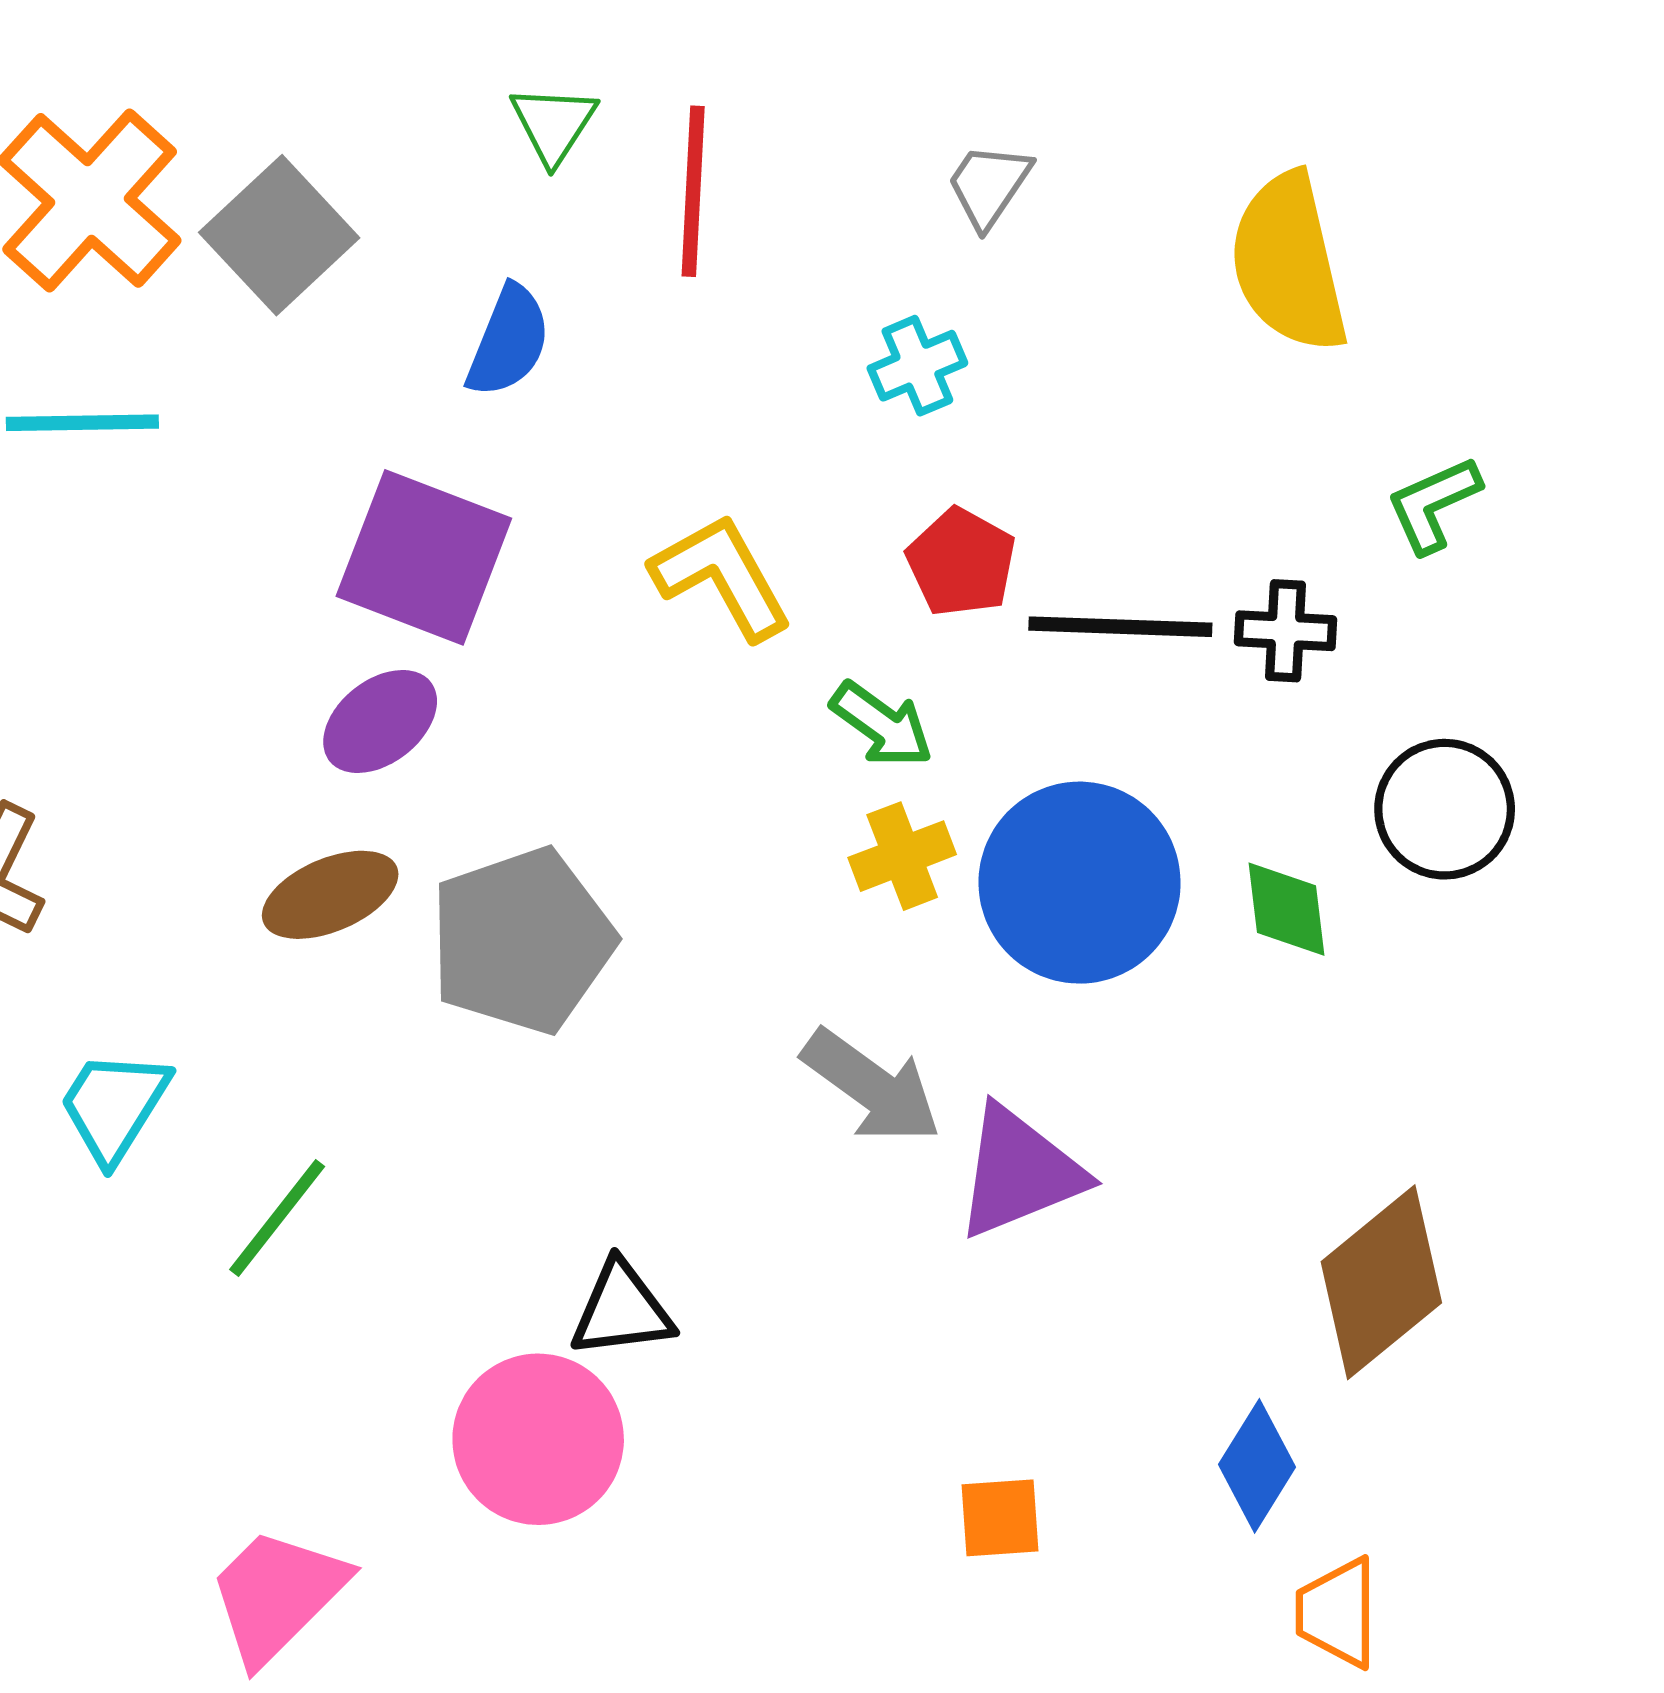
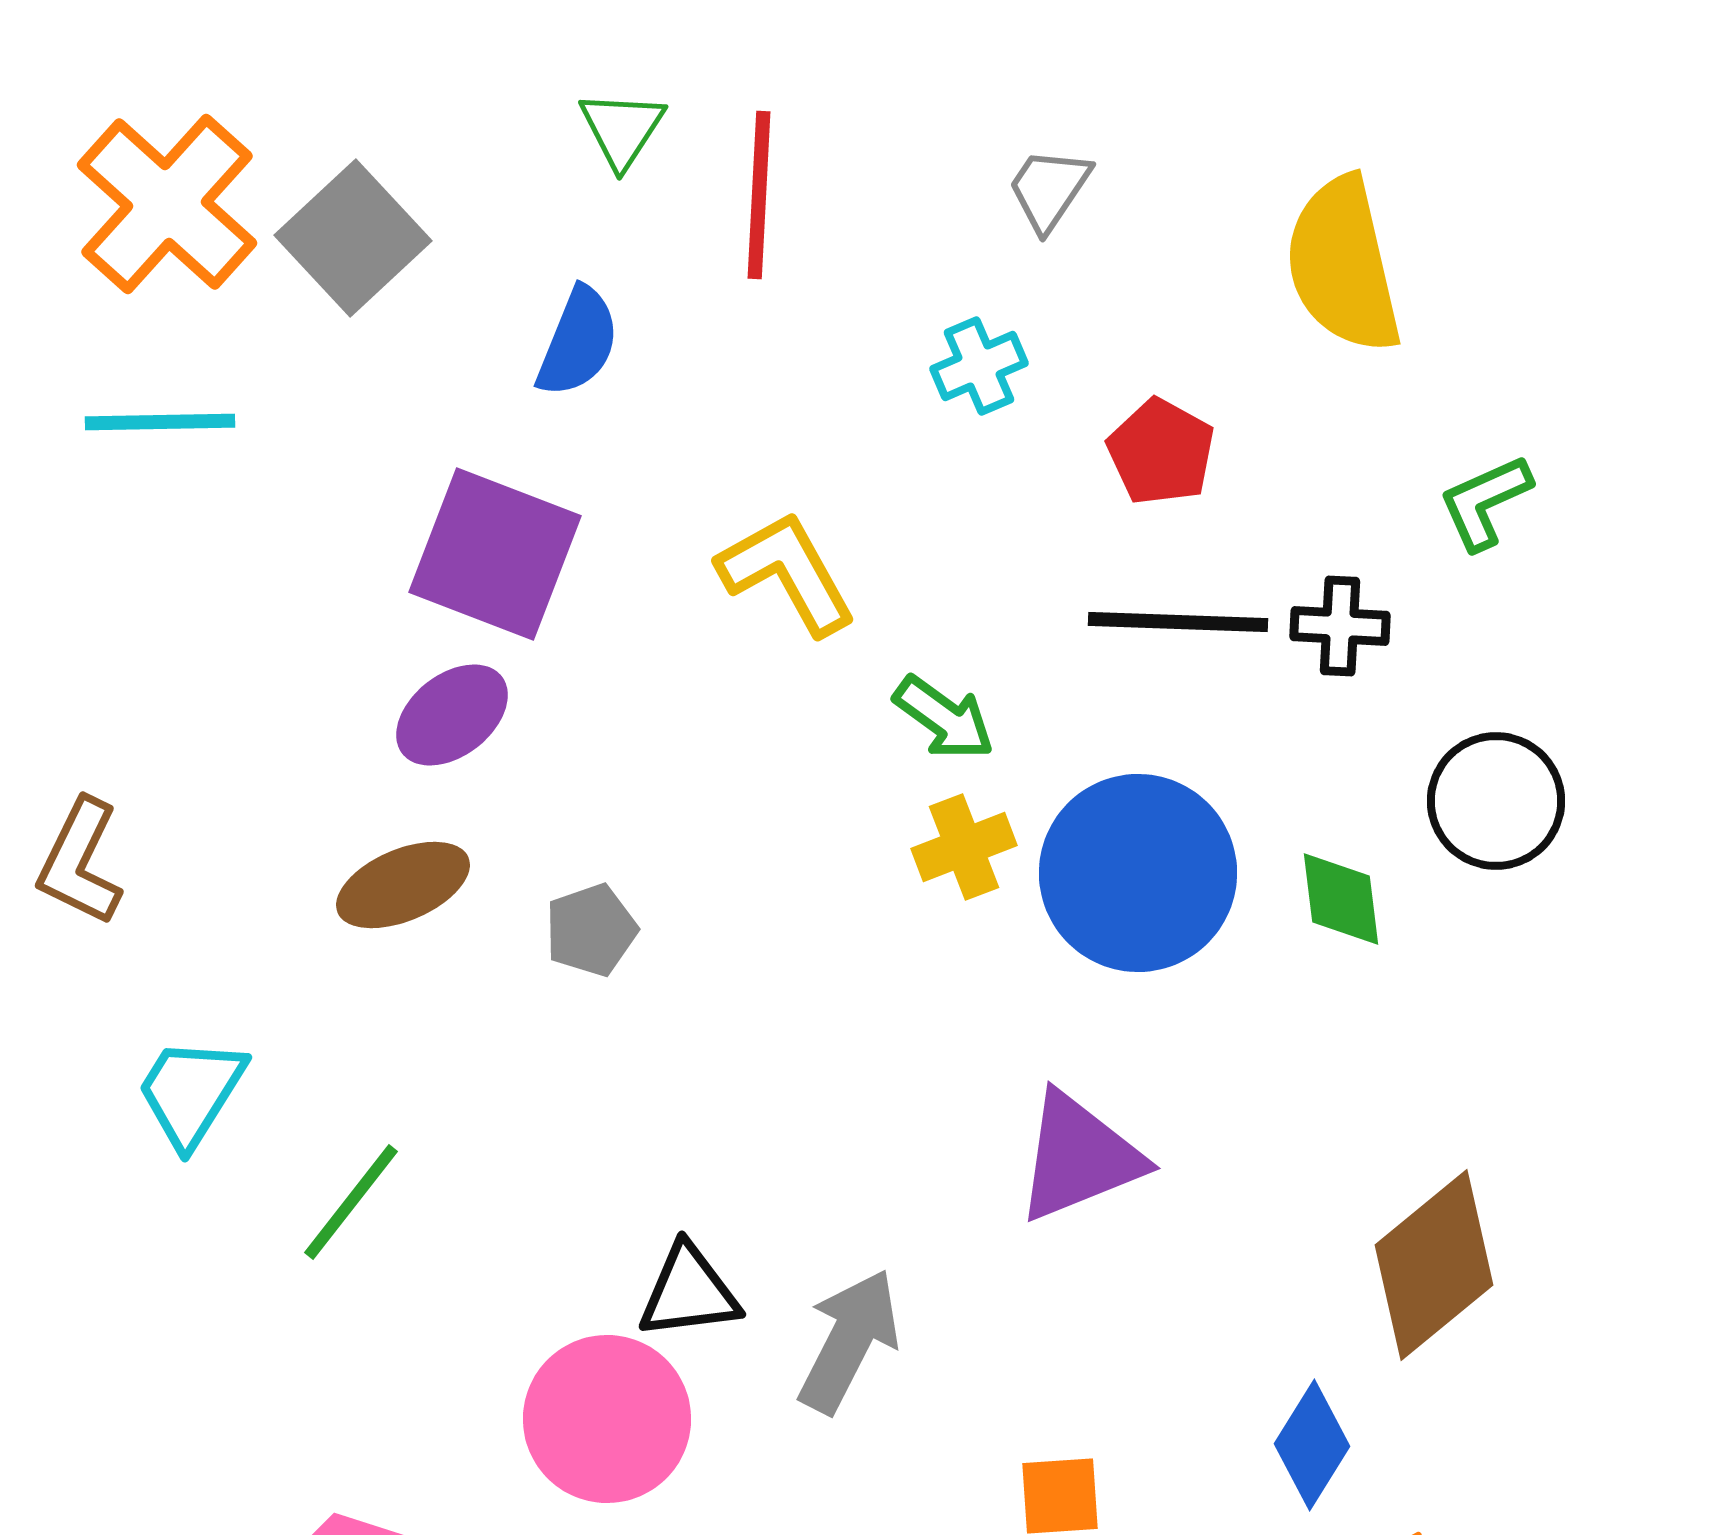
red pentagon: (961, 562) -> (1161, 452), moved
gray pentagon: (522, 941) -> (591, 930), size x0.5
gray arrow: (872, 1087) -> (849, 1341), moved, turned -99

